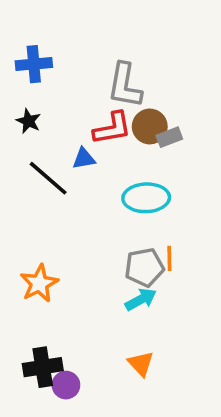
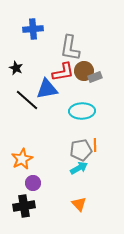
blue cross: (34, 64) -> (33, 29), moved
blue triangle: (84, 159) -> (47, 89), size x1.6
purple circle: (66, 385) -> (33, 183), moved

